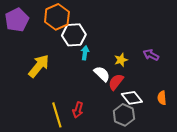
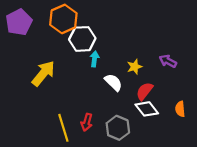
red semicircle: (116, 82) -> (145, 91), moved
gray hexagon: (124, 115) -> (118, 128), moved

